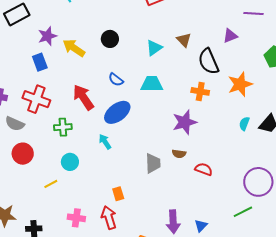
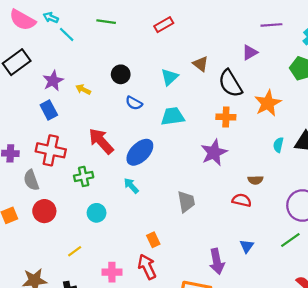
yellow arrow: (74, 48) -> (83, 89), size x0.6
blue semicircle: (116, 80) -> (134, 103), moved
gray semicircle: (15, 124) -> (31, 180), turned 54
brown semicircle: (179, 154) -> (255, 180), moved
yellow line: (51, 184) -> (75, 251), moved
blue triangle: (201, 226) -> (247, 246), moved

